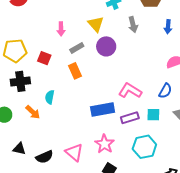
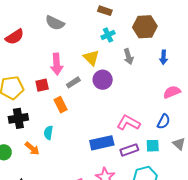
pink arrow: (61, 29) -> (57, 64), size x1.5
red square: (44, 58) -> (42, 85), moved, turned -32
orange rectangle: (75, 71) -> (61, 105), moved

